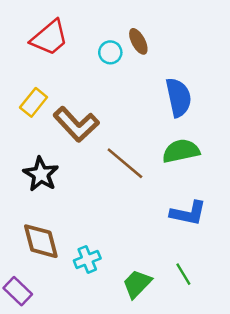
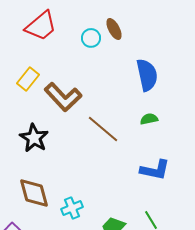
green semicircle: (181, 151) -> (149, 119), size x0.6

